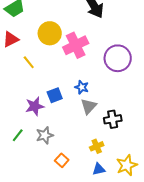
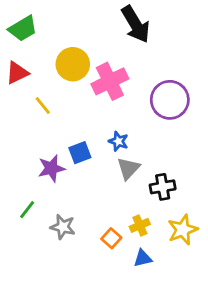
gray star: (45, 135) -> (63, 227), moved, turned 30
orange square: (62, 160) -> (111, 238), moved
yellow star: (127, 165) -> (183, 230), moved

